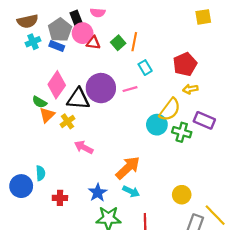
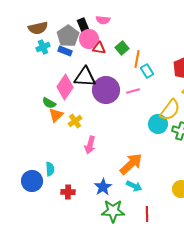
orange line: (134, 42) -> (137, 59), moved
black triangle: (78, 99) -> (85, 77), moved
pink arrow: (84, 147) -> (90, 145), turned -102

